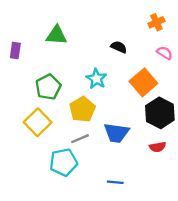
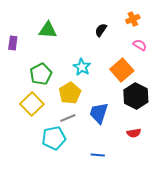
black semicircle: (119, 47) -> (101, 30), moved, turned -80
blue trapezoid: (116, 133) -> (99, 113), turned 100
red semicircle: (158, 147) -> (134, 133), moved

